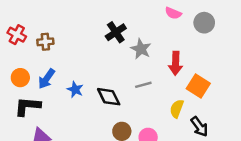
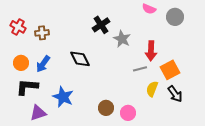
gray line: (143, 85) -> (140, 69), moved
orange square: (198, 86) -> (170, 70), turned 30
blue star: (75, 90) -> (63, 97), moved, size x1.5
black diamond: (109, 97) -> (80, 59), moved
black arrow: (199, 127) -> (175, 94), moved

